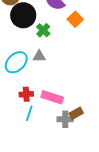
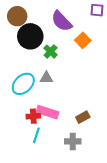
pink rectangle: (52, 97) -> (47, 112), moved
brown rectangle: (76, 113) -> (83, 117), moved

